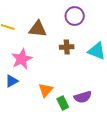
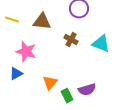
brown cross: (67, 47) -> (71, 40), turned 32
pink star: (22, 59) -> (26, 52), turned -30

